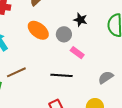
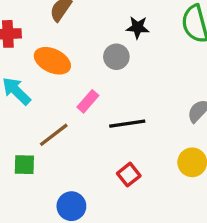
orange ellipse: (38, 30) -> (52, 61), moved
pink rectangle: (77, 53) -> (88, 101), moved, turned -72

